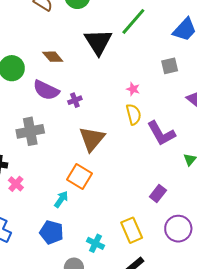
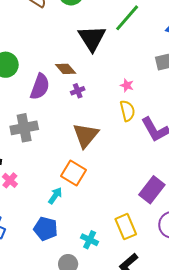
brown diamond: (53, 57) -> (66, 69), moved
purple semicircle: (46, 90) -> (40, 87), turned -96
purple cross: (75, 100) -> (78, 91), moved
purple rectangle: (158, 193) -> (152, 190), size x1.5

